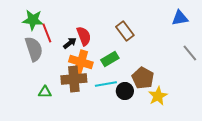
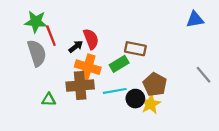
brown rectangle: (125, 31) -> (135, 49), moved, turned -42
gray line: (190, 53) -> (204, 75), moved
yellow star: (158, 96) -> (151, 104), moved

